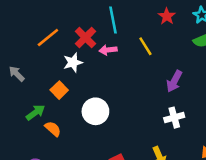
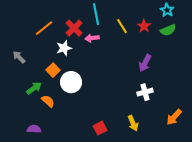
red star: (167, 16) -> (144, 26), moved
yellow line: (145, 46) -> (122, 26), moved
white circle: (95, 111) -> (71, 82), moved

